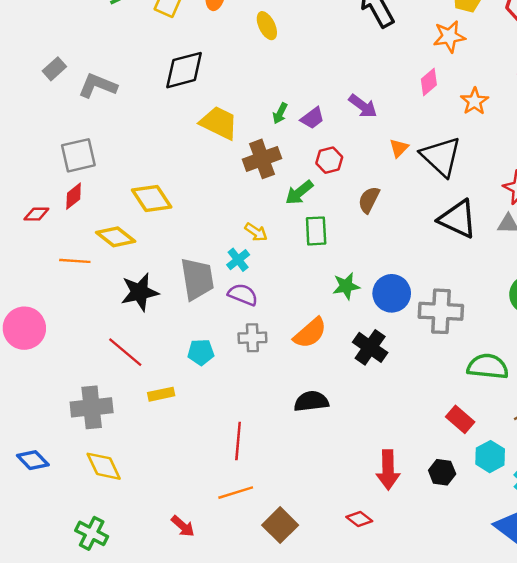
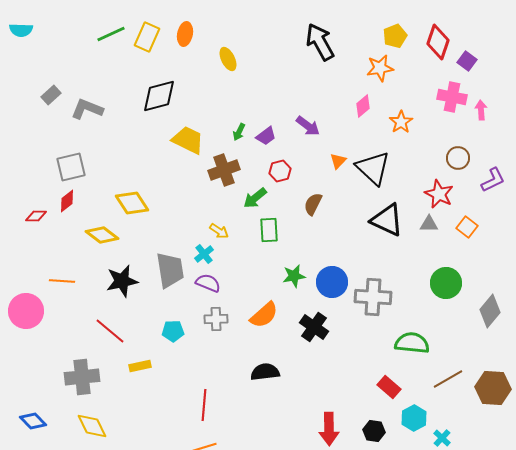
orange line: (75, 261) -> (62, 281), moved

